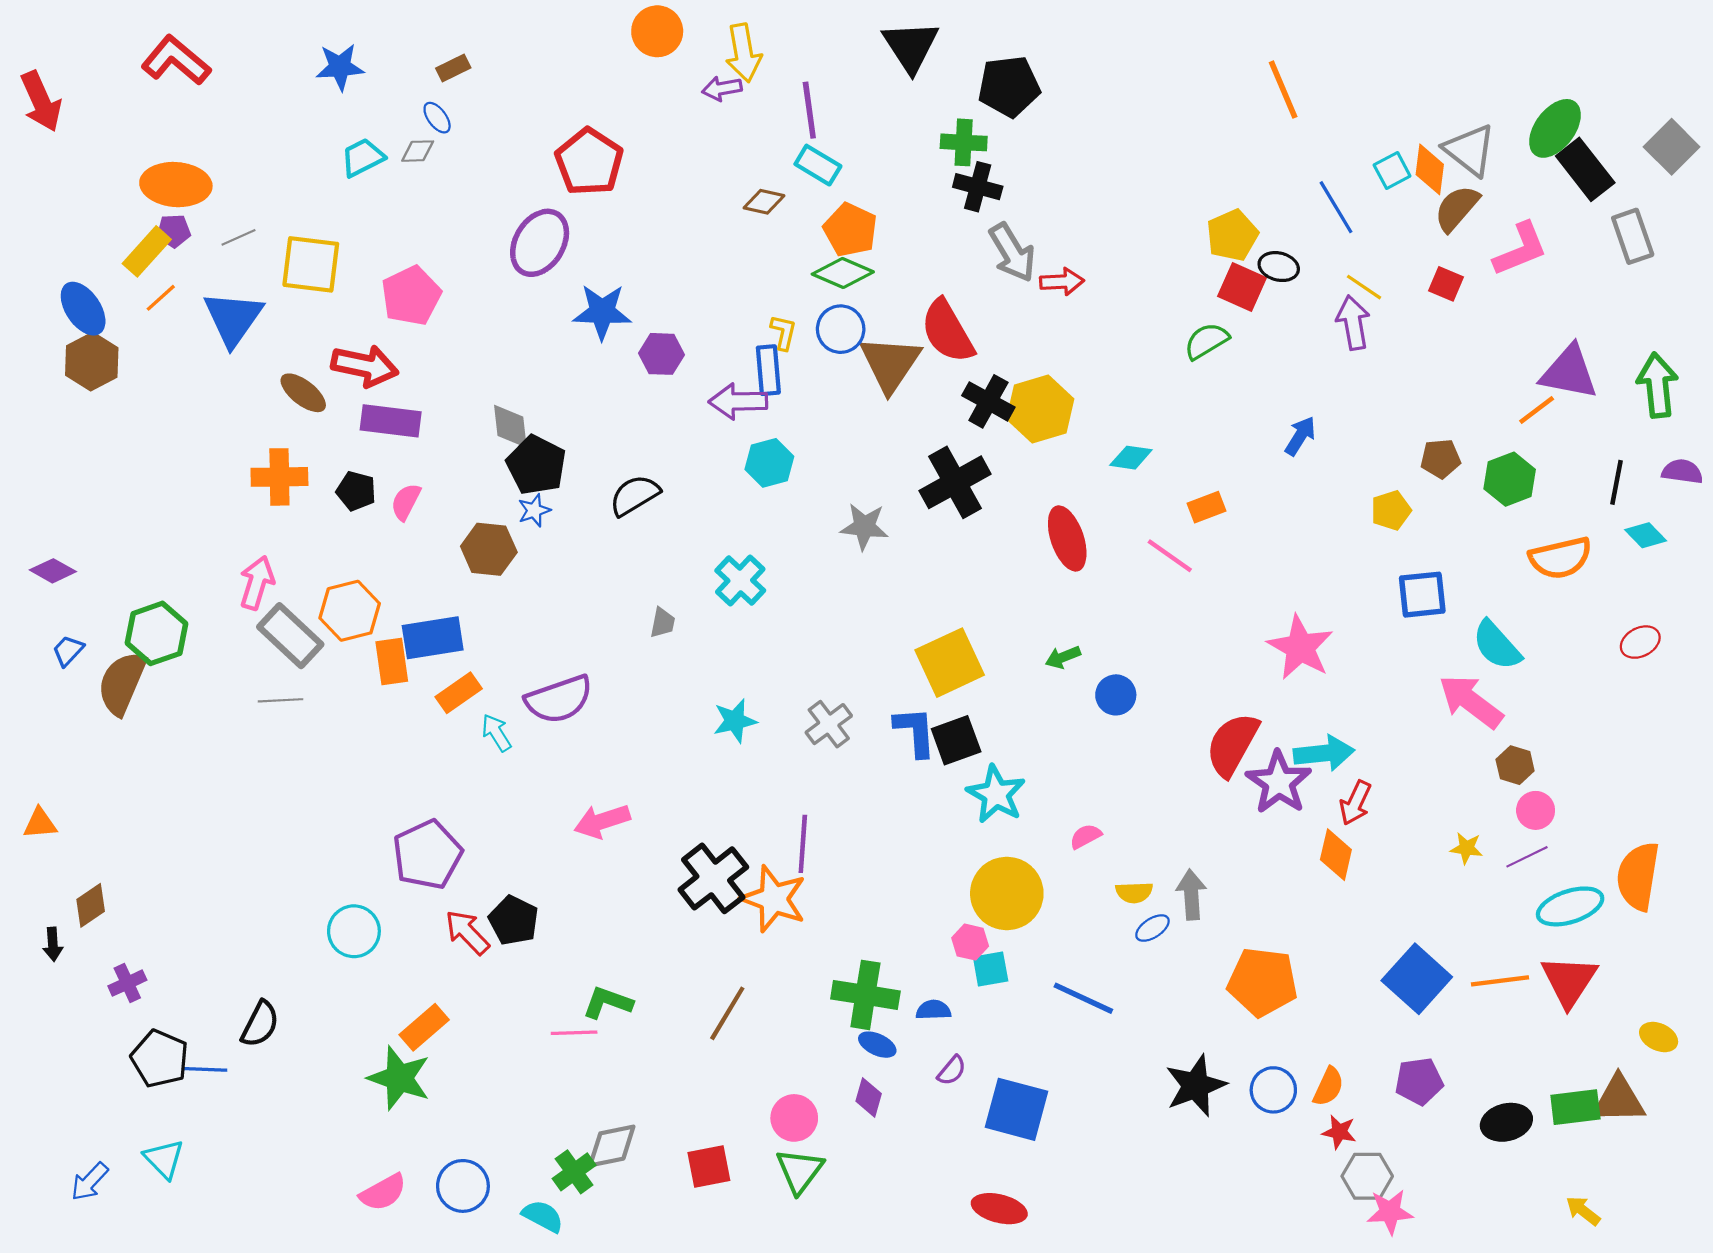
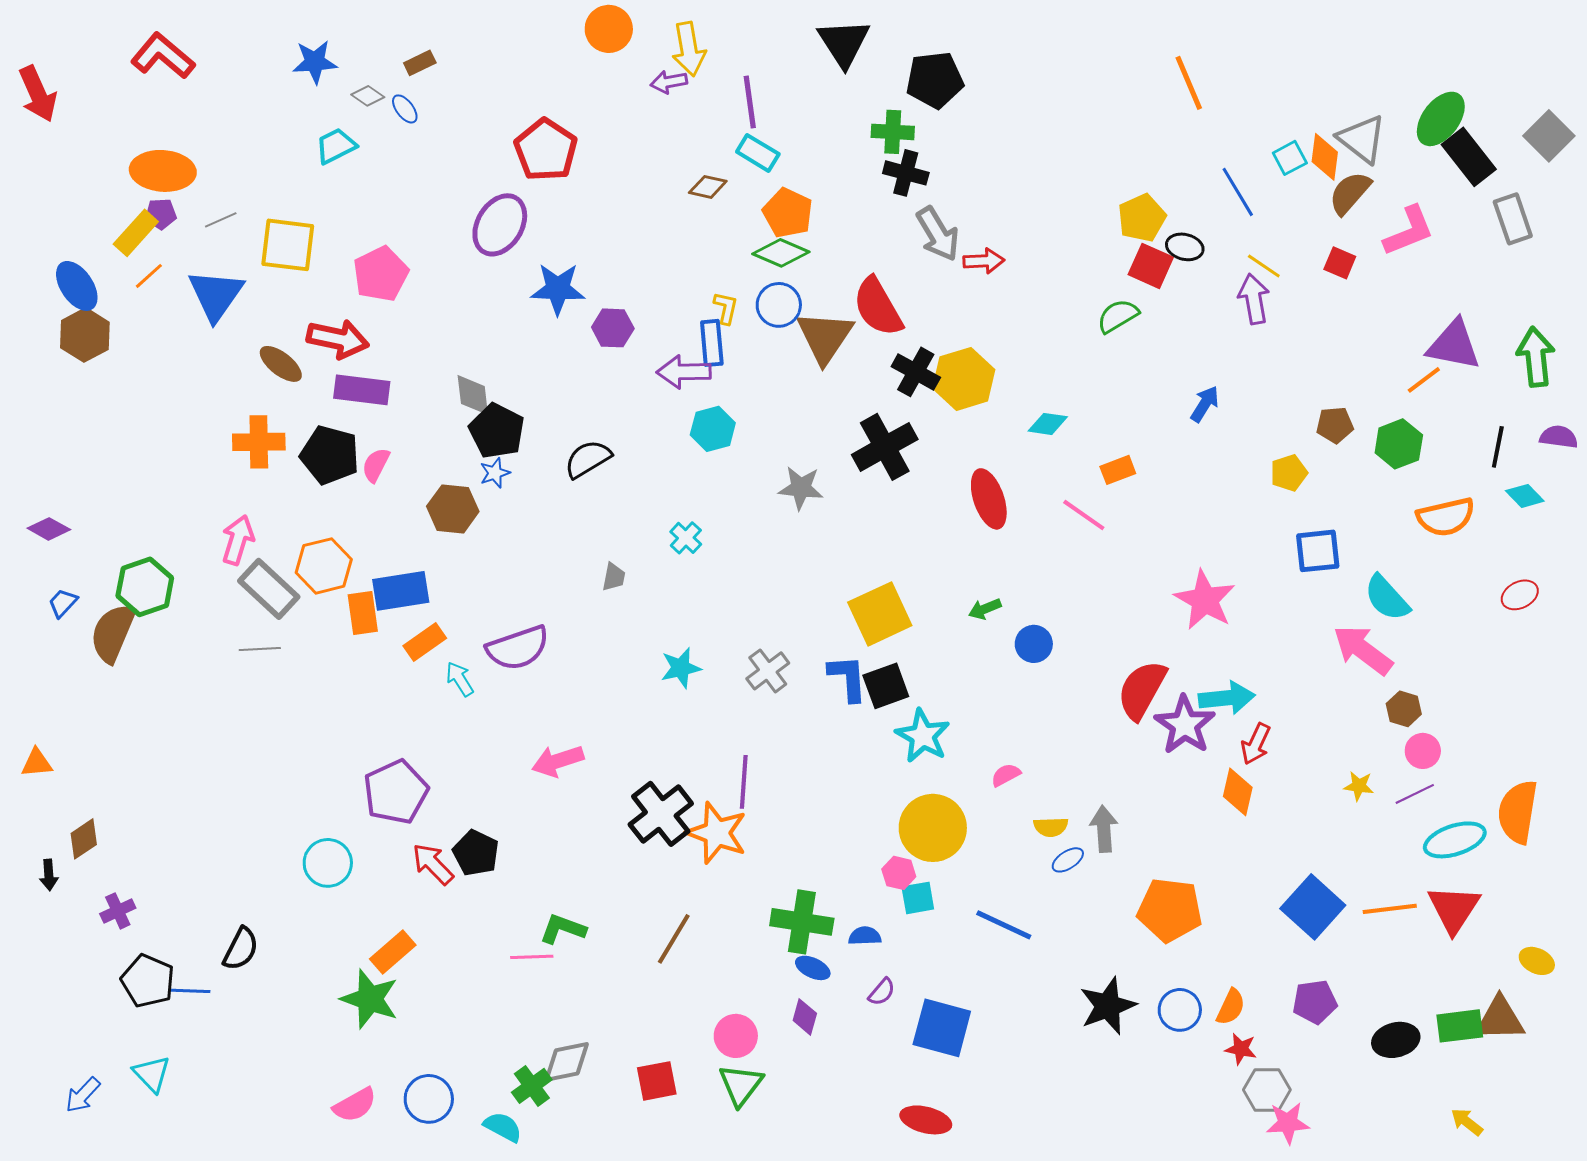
gray diamond: (418, 151) -> (368, 96), moved, turned 36
black pentagon: (356, 491) -> (330, 455), size x1.6
cyan cross: (740, 581) -> (686, 538), size x0.7

